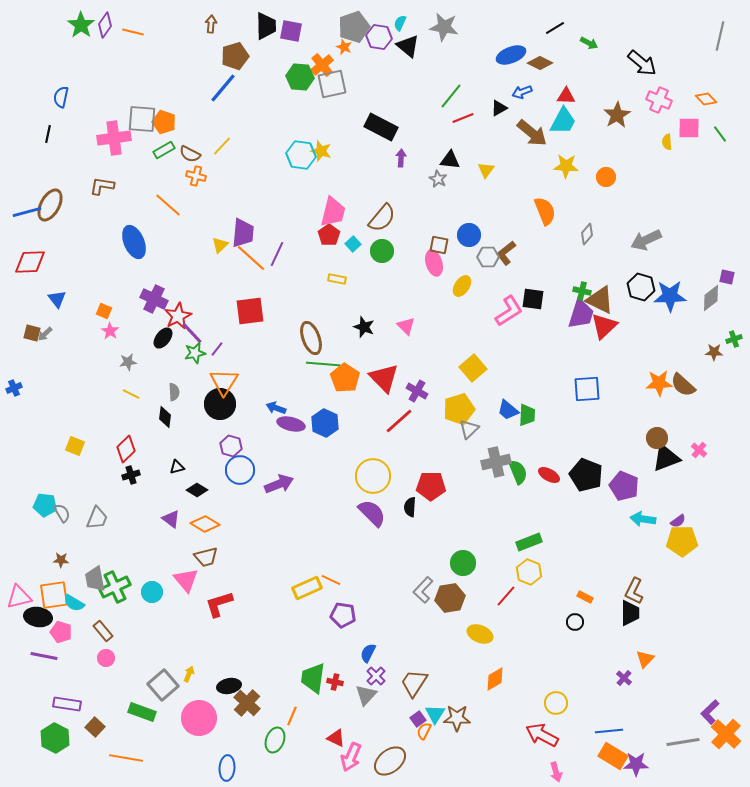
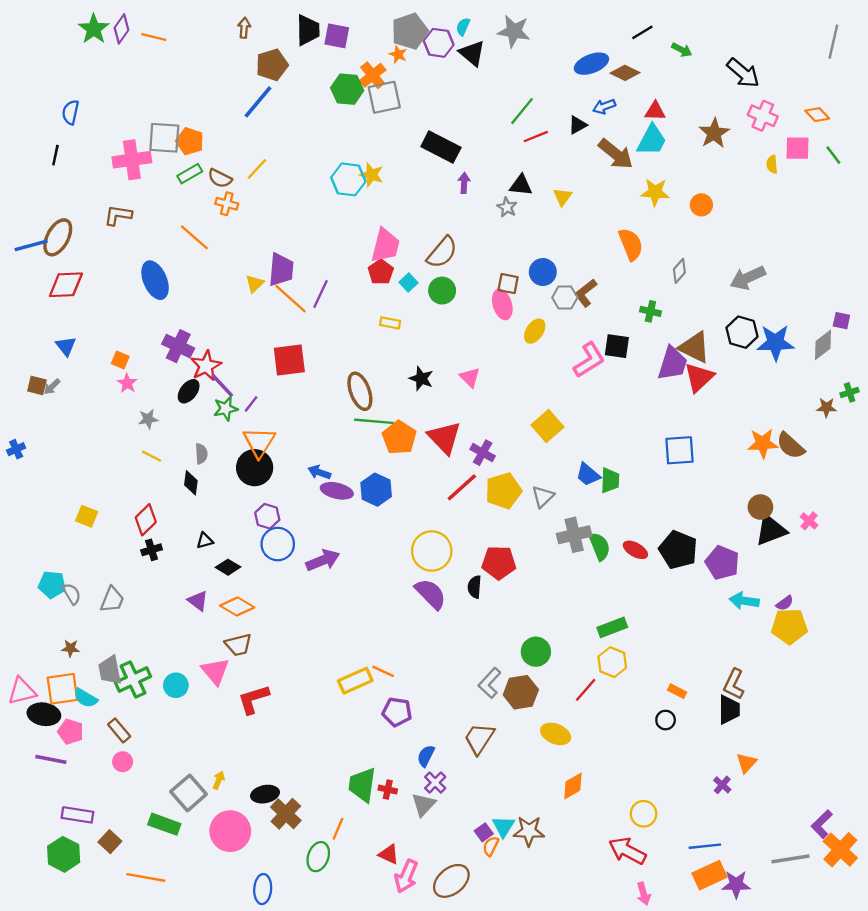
red diamond: (30, 262) -> (66, 285), moved
green cross: (582, 291) -> (650, 311), moved
yellow pentagon: (459, 409) -> (503, 491), moved
brown trapezoid: (414, 683) -> (479, 739), moved
orange rectangle: (613, 756) -> (710, 875), turned -56

